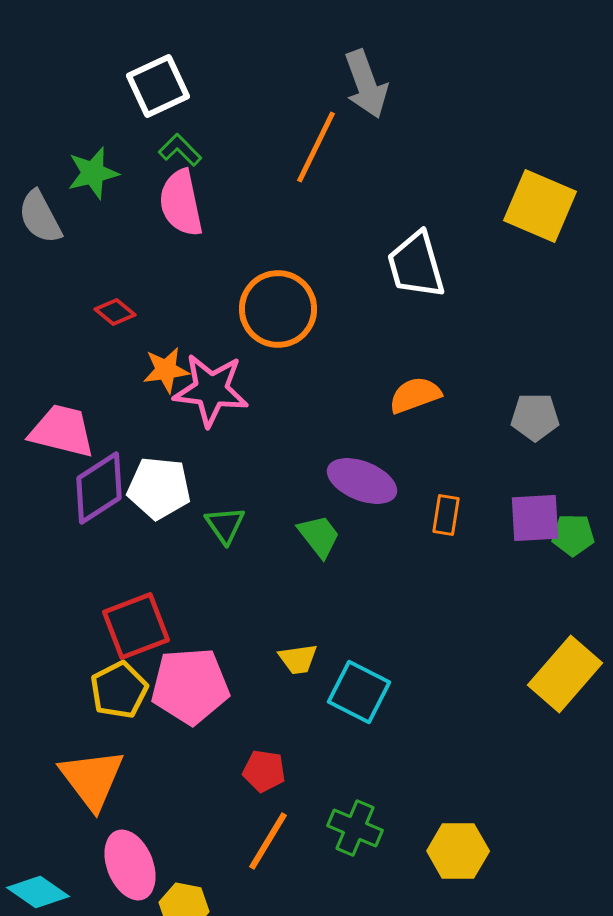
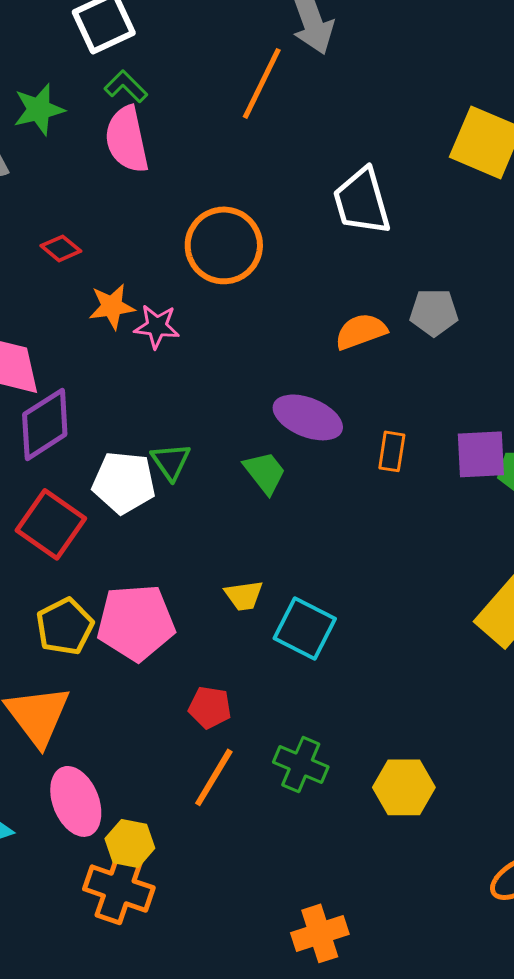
pink star: (211, 390) -> (157, 326), size x0.6
gray pentagon: (535, 417) -> (434, 312), moved
white pentagon: (159, 488) -> (124, 482), moved
red square: (136, 626) -> (51, 524), moved, turned -34

